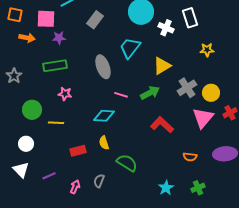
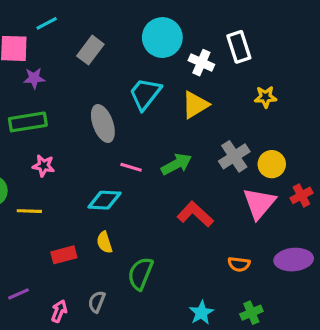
yellow triangle: (162, 66) -> (195, 105), moved
green semicircle: (127, 163) -> (140, 274), turned -100

